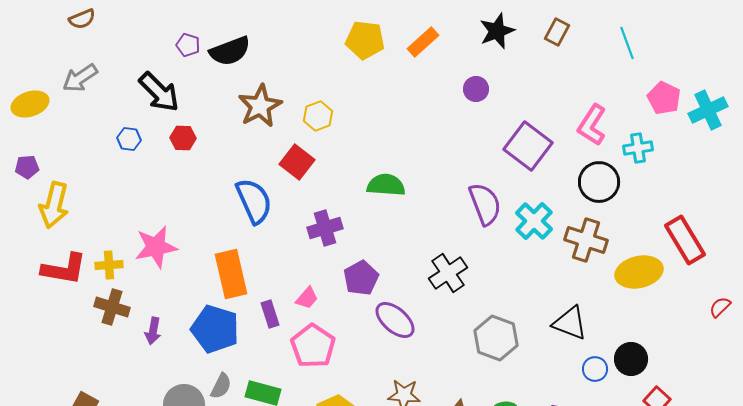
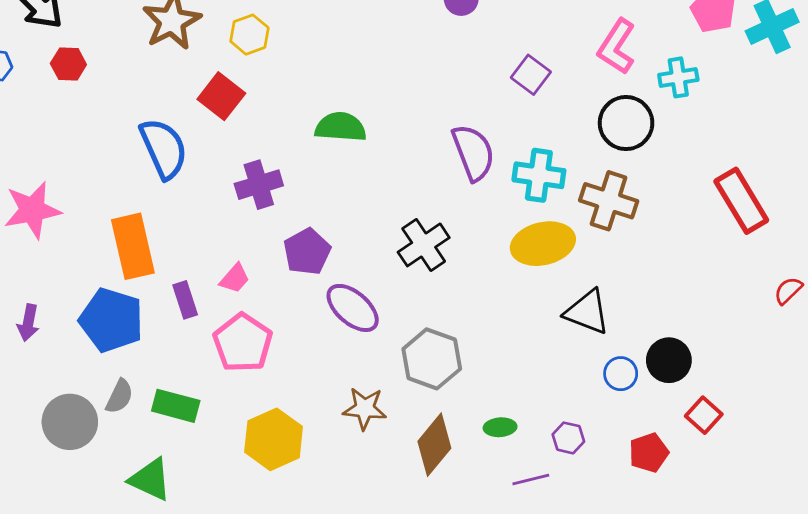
purple square: (528, 146) -> (531, 75), size x0.6
cyan cross: (534, 221) -> (539, 175), turned -36
yellow ellipse: (639, 272) -> (543, 244), moved
gray hexagon: (496, 338) -> (432, 359), moved

